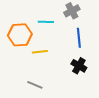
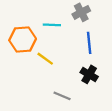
yellow line: (40, 52) -> (45, 59), turned 42
gray line: (35, 85) -> (62, 96), moved

